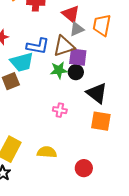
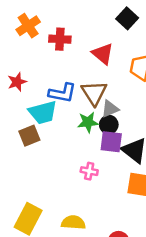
gray triangle: (77, 29) -> (110, 109), moved
brown triangle: (64, 46) -> (94, 93), turned -45
purple square: (78, 57) -> (111, 142), moved

